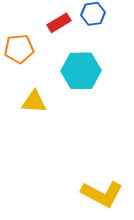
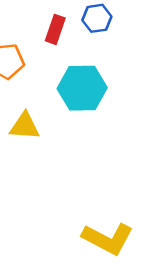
red rectangle: (59, 23) -> (55, 29), turned -40

